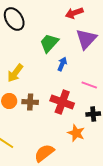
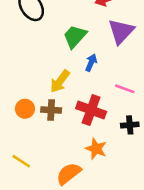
yellow arrow: (15, 73) -> (60, 81), moved
orange star: (76, 133) -> (96, 149), moved

